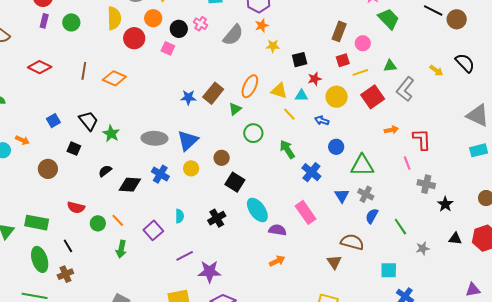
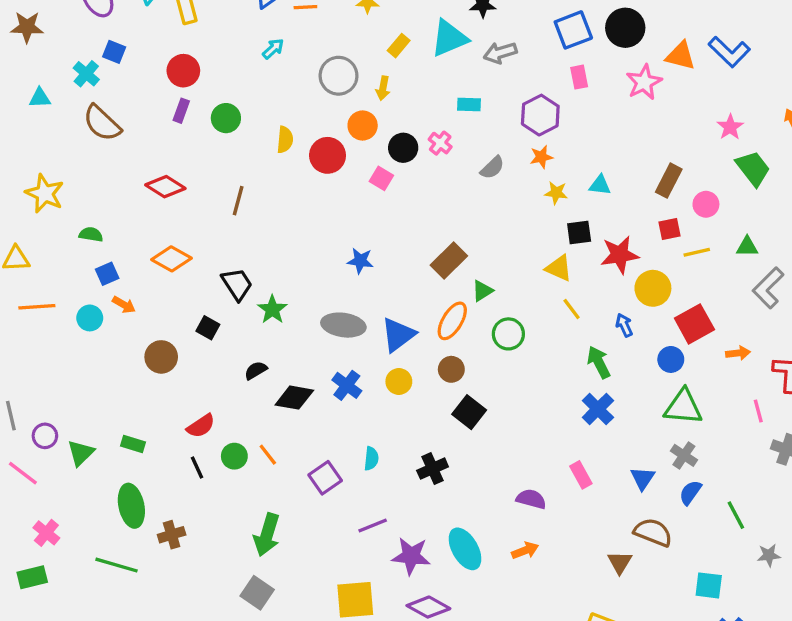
yellow semicircle: (114, 18) -> (285, 140), moved, size x0.7
gray semicircle: (233, 35) -> (492, 168), size x0.7
black square: (300, 60) -> (579, 232), moved
orange diamond: (114, 78) -> (171, 259), moved
red star: (315, 79) -> (620, 255), size x1.6
orange ellipse: (250, 86) -> (452, 321), moved
cyan triangle: (301, 96) -> (600, 185), moved
blue star: (188, 97) -> (360, 261), moved
red square: (373, 97) -> (694, 324), moved
blue square: (53, 121) -> (107, 274), moved
blue arrow: (322, 121) -> (624, 325), turned 40
blue circle: (336, 147) -> (671, 359), moved
green arrow: (287, 149) -> (599, 362), moved
blue triangle: (342, 196) -> (643, 478), moved
red semicircle: (76, 207) -> (201, 426), turned -54
cyan ellipse: (257, 210) -> (465, 549), moved
pink rectangle: (306, 212) -> (581, 475), size x0.7
green rectangle: (37, 223) -> (133, 444), size x0.6
black line: (68, 246) -> (197, 468), moved
green arrow: (121, 249) -> (267, 535), moved, size x1.4

